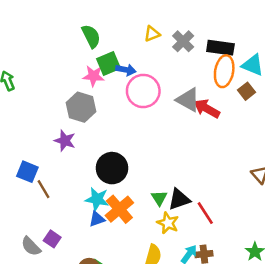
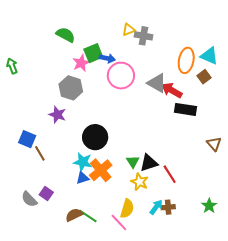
green semicircle: (91, 36) -> (66, 35), moved, turned -36
gray cross: (183, 41) -> (144, 36), moved, turned -36
black rectangle: (220, 48) -> (185, 109), moved
pink star: (93, 76) -> (81, 63), turned -30

